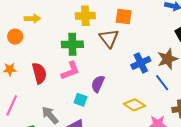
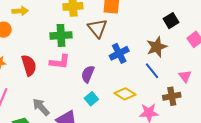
blue cross: (141, 63) -> (119, 53), moved
pink L-shape: (70, 71) -> (60, 62), turned 30
cyan square: (80, 100) -> (91, 99), moved, turned 32

